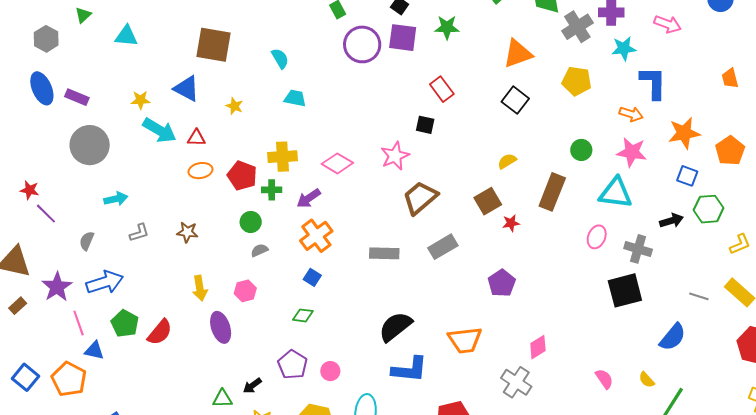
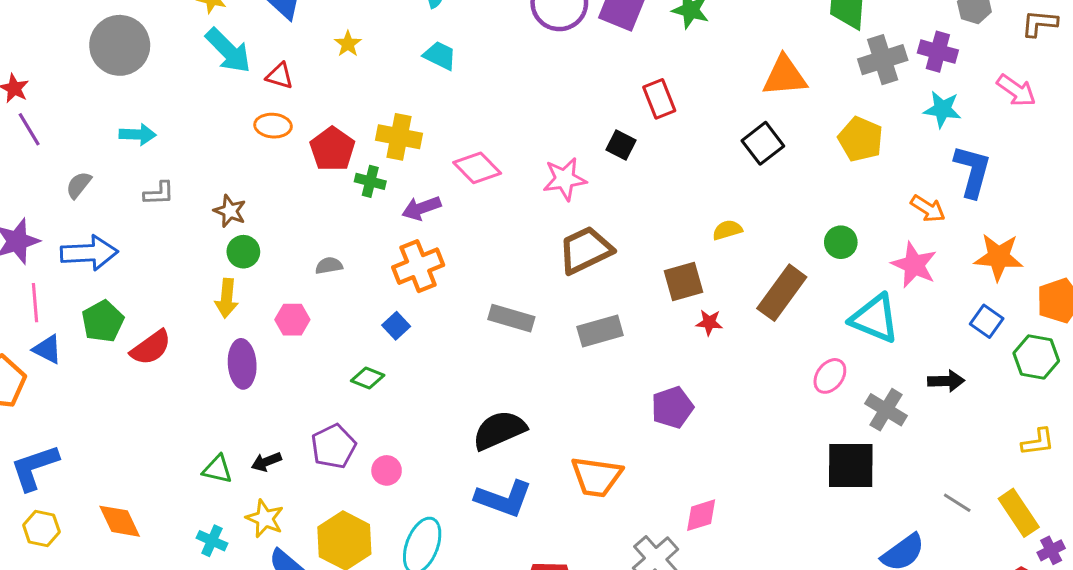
green hexagon: (709, 209) -> (1036, 357), moved
green circle: (251, 222) -> (243, 252), moved

